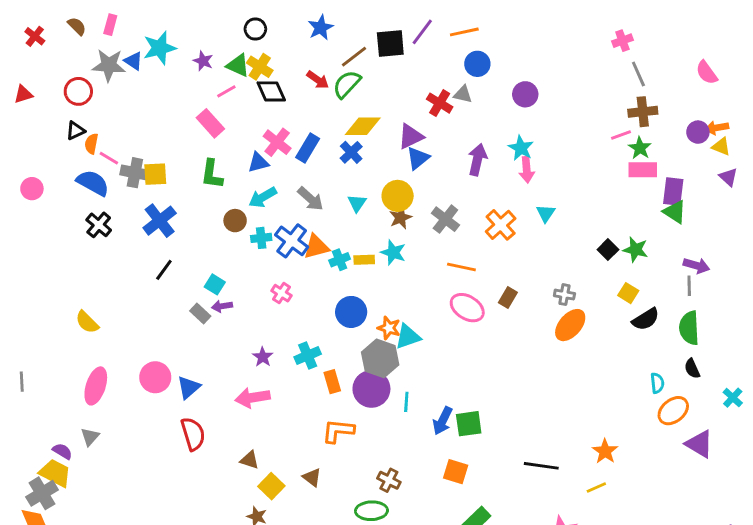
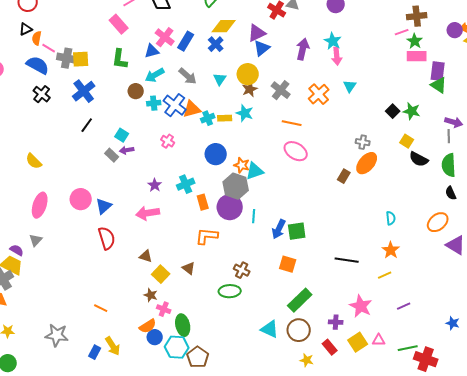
brown rectangle: (508, 297) -> (344, 176), moved
black semicircle: (646, 319) -> (419, 159), turned 60
cyan semicircle: (657, 383) -> (391, 218), moved

